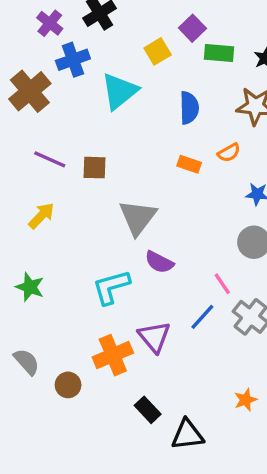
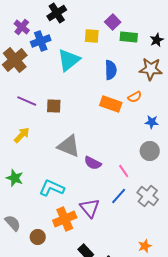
purple cross: (50, 23) -> (22, 27), moved
yellow square: (158, 51) -> (92, 36), turned 35
orange rectangle: (189, 164) -> (111, 104), size x1.5
gray triangle: (138, 217) -> (69, 146), moved, turned -45
pink line: (222, 284) -> (124, 171), moved
cyan L-shape: (111, 287) -> (52, 188), moved, turned 40

